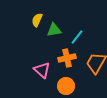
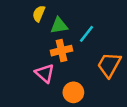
orange cross: (67, 58) -> (61, 51), moved

